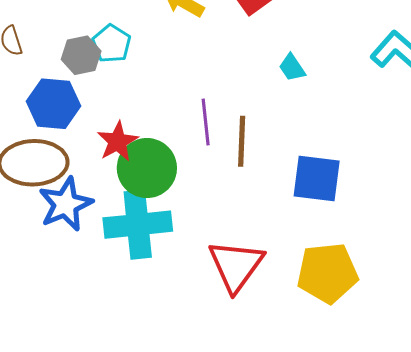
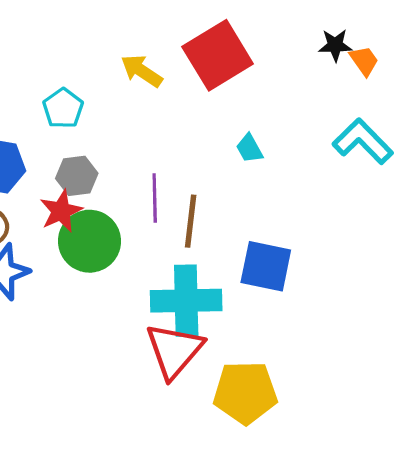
gray hexagon: (81, 55) -> (77, 176), moved
cyan cross: (138, 225) -> (186, 301), moved
yellow pentagon: (327, 273) -> (245, 392), moved

